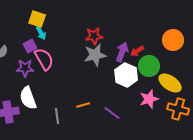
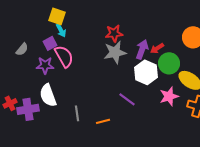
orange line: (83, 105) -> (103, 121), moved
purple line: (112, 113) -> (127, 99), moved

